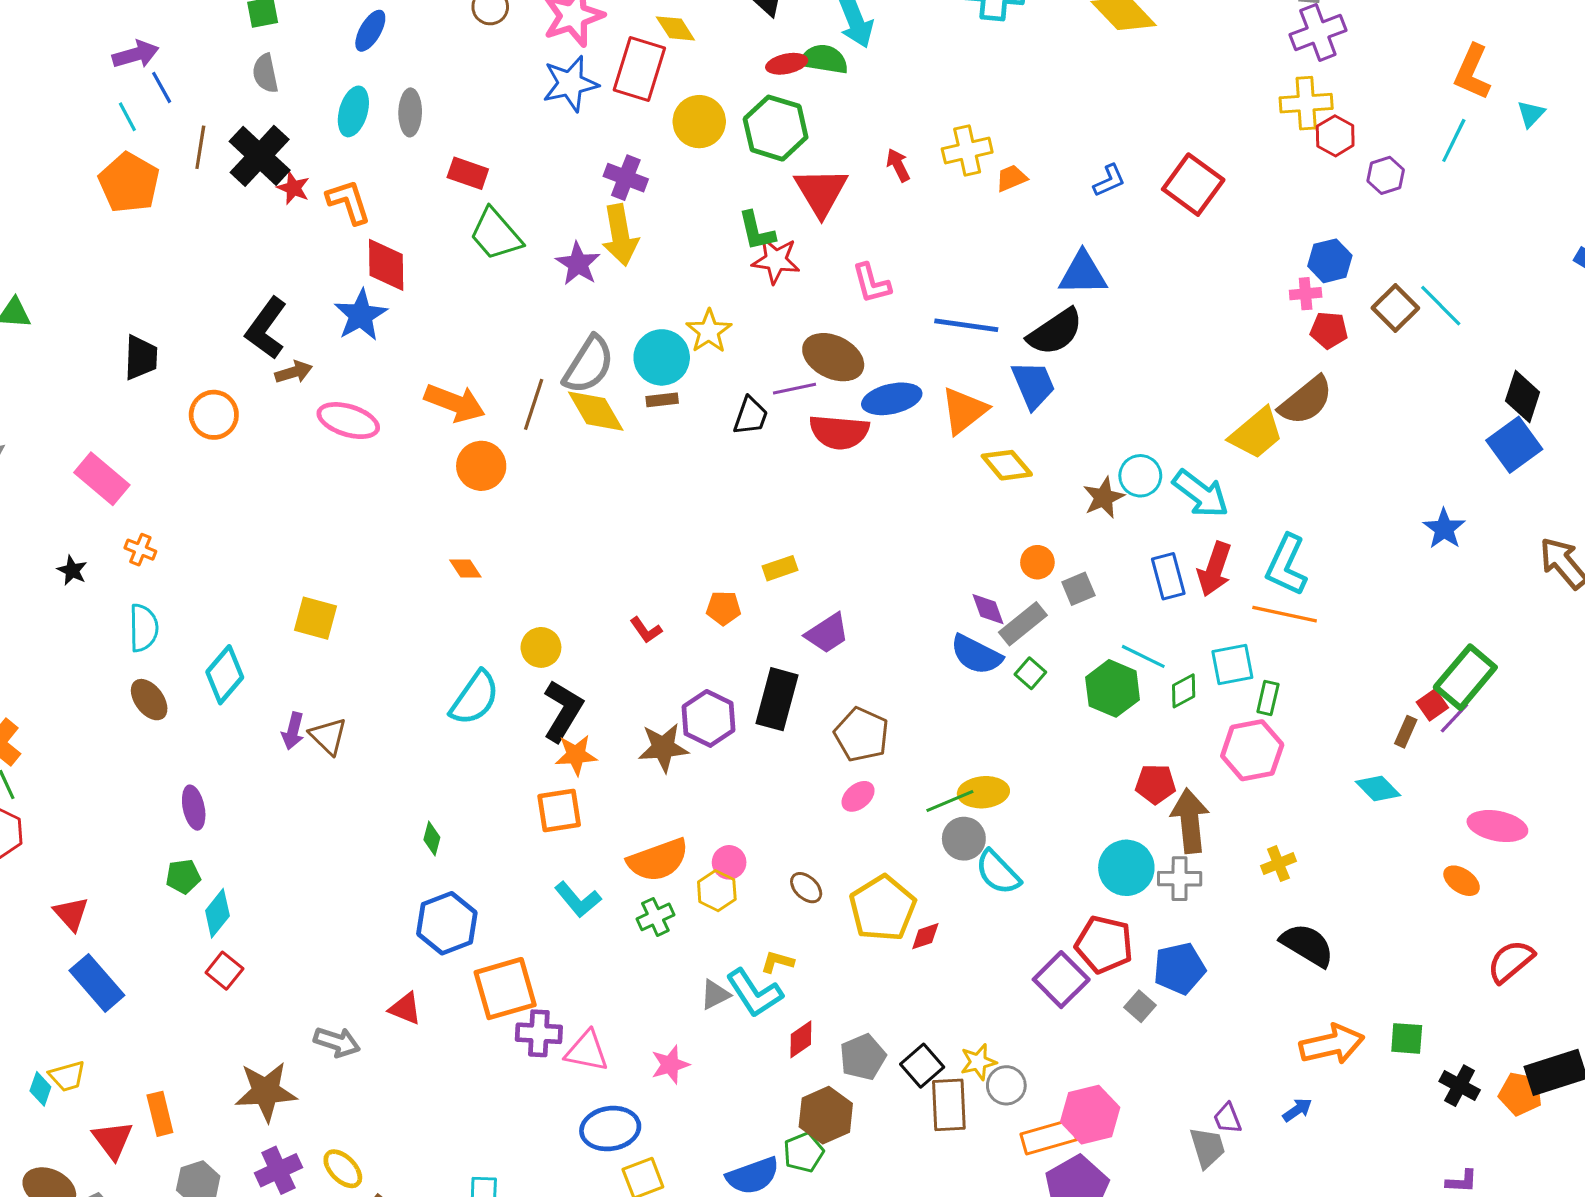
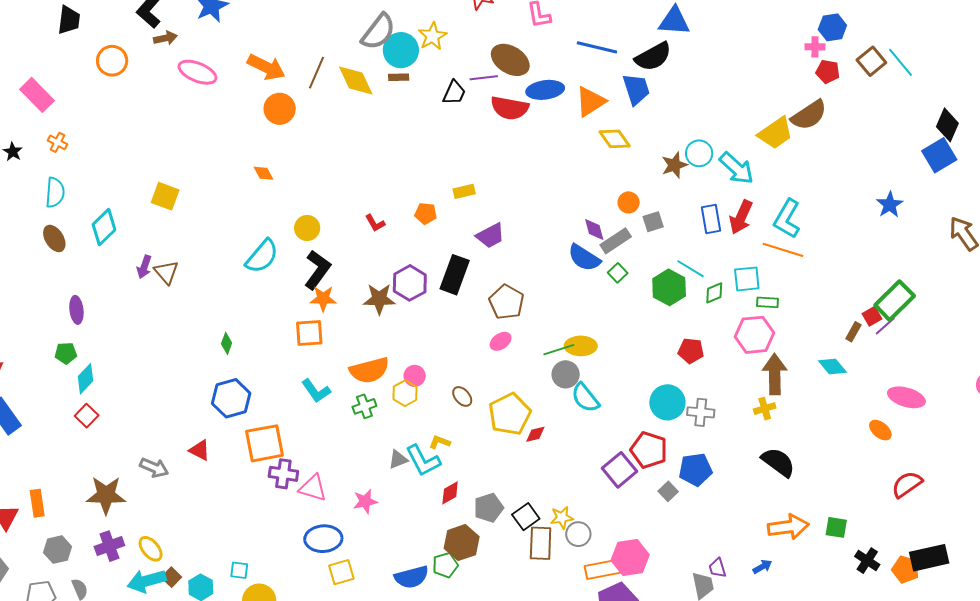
gray semicircle: (589, 365) -> (378, 32), moved
green rectangle: (1268, 698) -> (768, 302), turned 75
brown arrow: (1190, 821) -> (775, 374), moved

